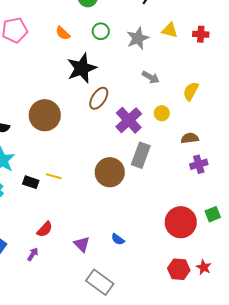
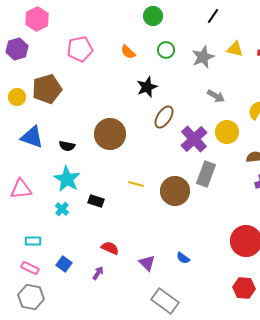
black star: (82, 68) -> (147, 87), size x0.7
yellow circle: (162, 113) -> (227, 132), size x1.5
yellow line: (54, 176) -> (136, 184), moved
red semicircle: (45, 229) -> (110, 248), turned -108

